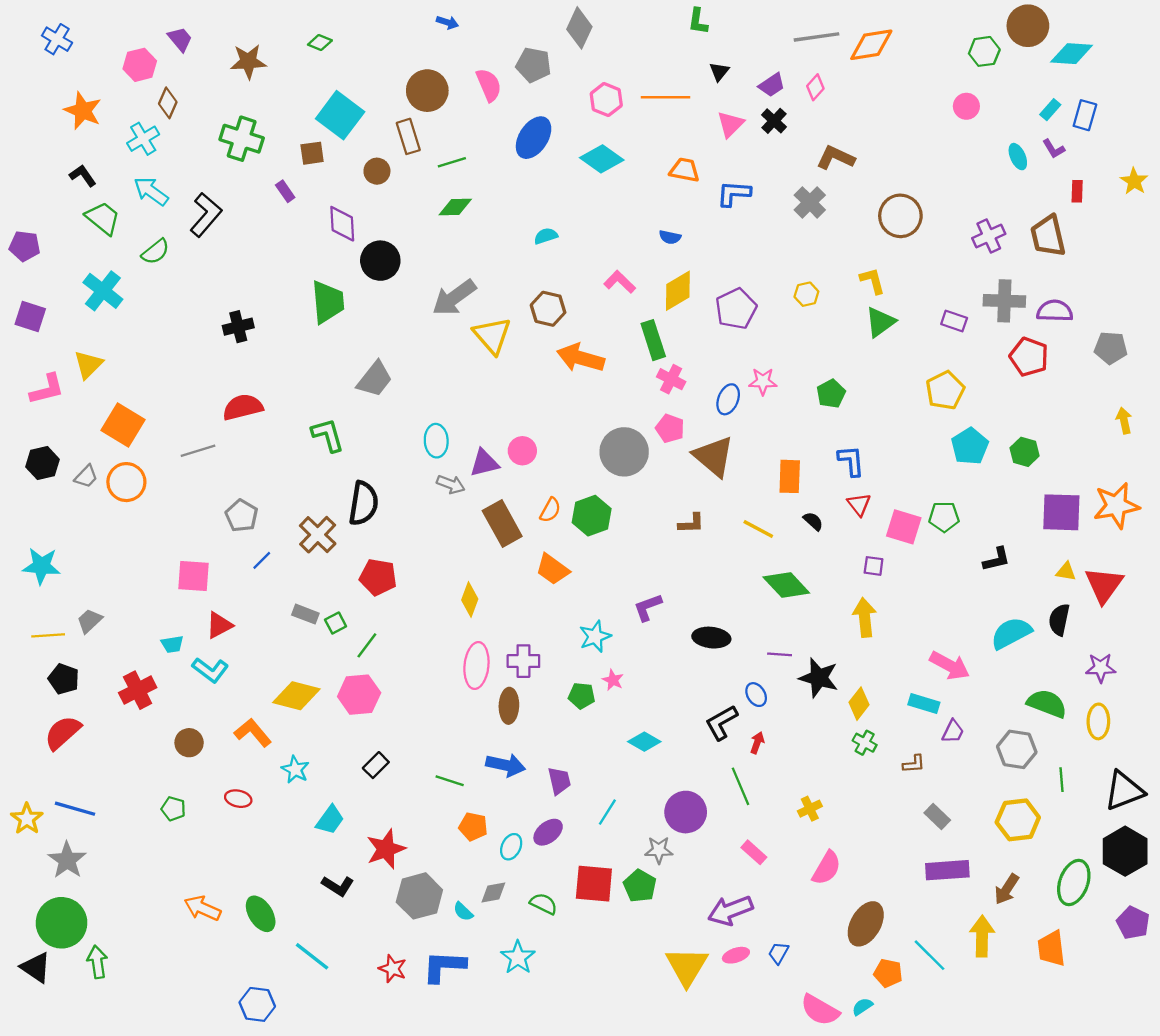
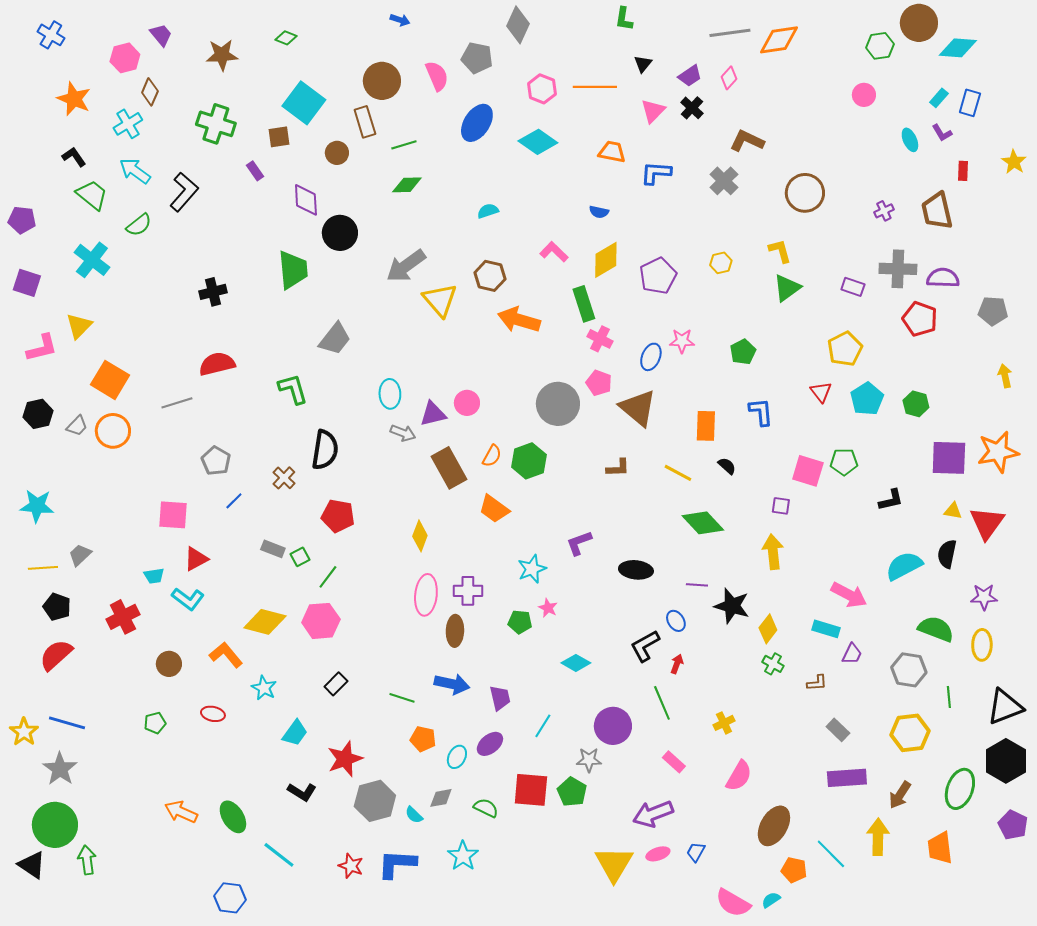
purple cross: (989, 236) -> (884, 211), size x0.7
red triangle: (859, 504) -> (821, 392), moved
brown cross: (318, 535) -> (284, 478), size x0.7
green pentagon: (173, 809) -> (155, 723), turned -30

